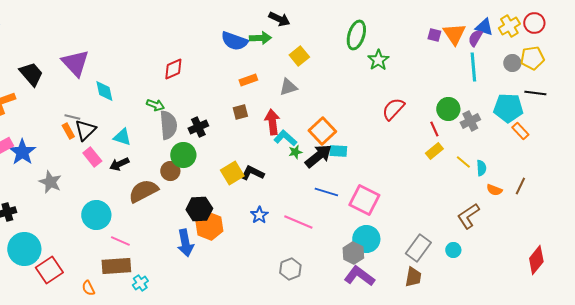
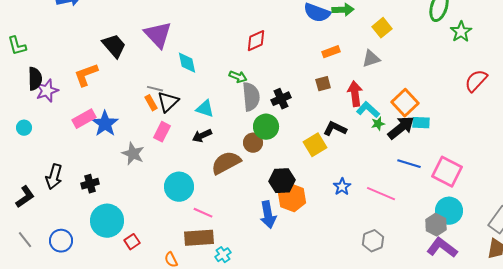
pink rectangle: (92, 157) -> (162, 132), moved, turned 66
black L-shape: (252, 173) -> (335, 129), moved
red square: (49, 270) -> (132, 242), size x0.6

